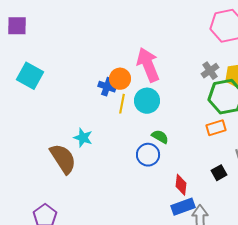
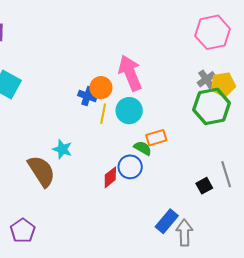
gray cross: (210, 71) -> (206, 79), moved
orange rectangle: (216, 128) -> (156, 138), moved
red diamond: (181, 185) -> (110, 177), moved, turned 45
blue rectangle: (183, 207) -> (167, 221), turned -30

